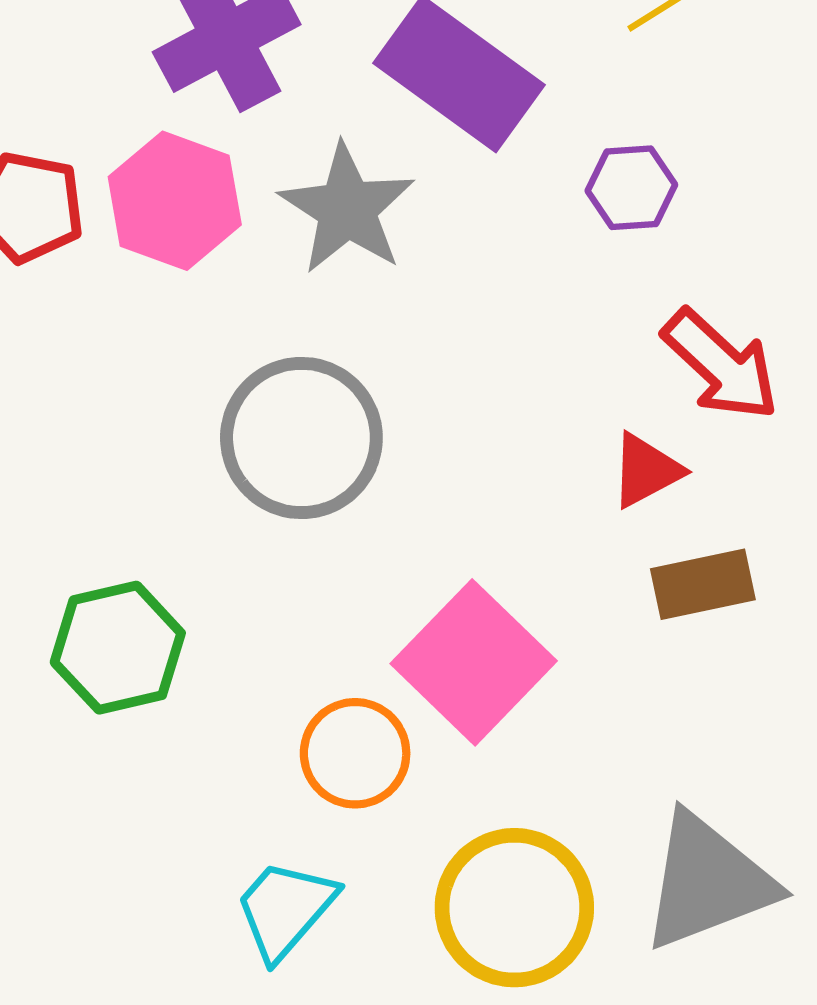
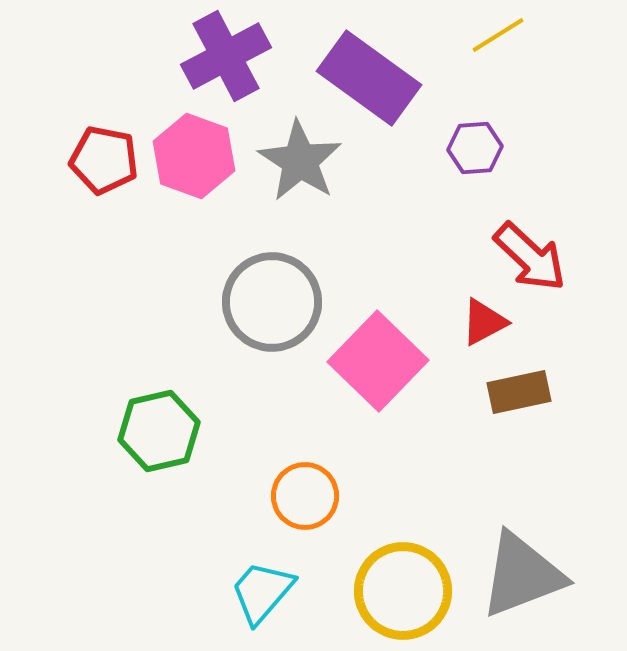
pink square: (474, 662) -> (378, 361), moved

